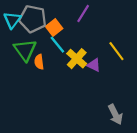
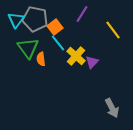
yellow line: (116, 51) -> (113, 30), moved
purple triangle: (94, 65) -> (92, 62), turned 48

